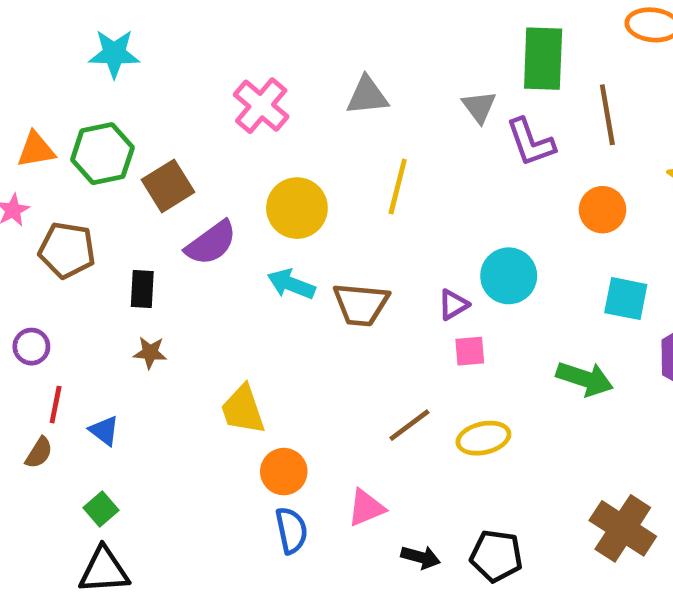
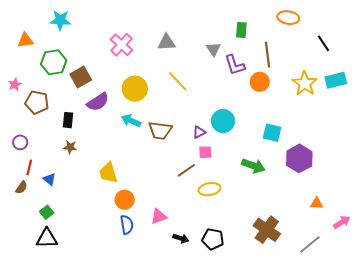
green rectangle: (543, 59) -> (241, 30), size x0.6
orange triangle: (36, 150) -> (25, 40), moved
yellow line: (398, 187) -> (178, 81), turned -60
orange circle: (603, 210) -> (260, 82), moved
brown line: (409, 425) -> (186, 170), moved

